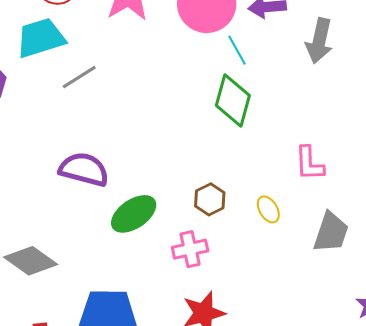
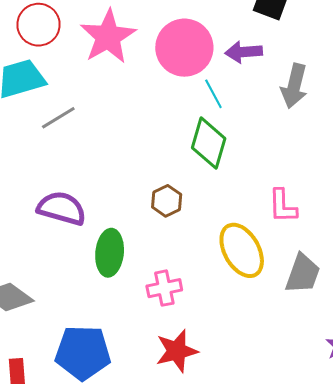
brown hexagon: (210, 199) -> (167, 201), moved
yellow ellipse: (268, 209) -> (242, 250), size x2.0
green ellipse: (134, 214) -> (110, 253), turned -51

